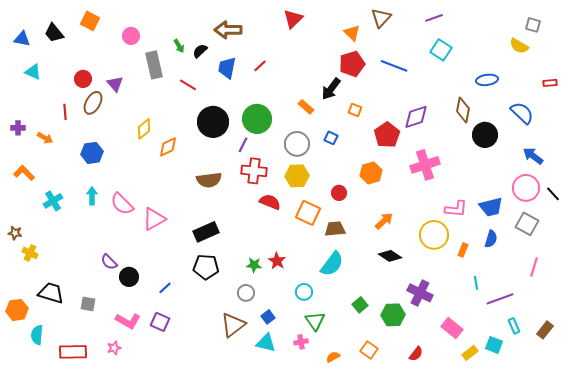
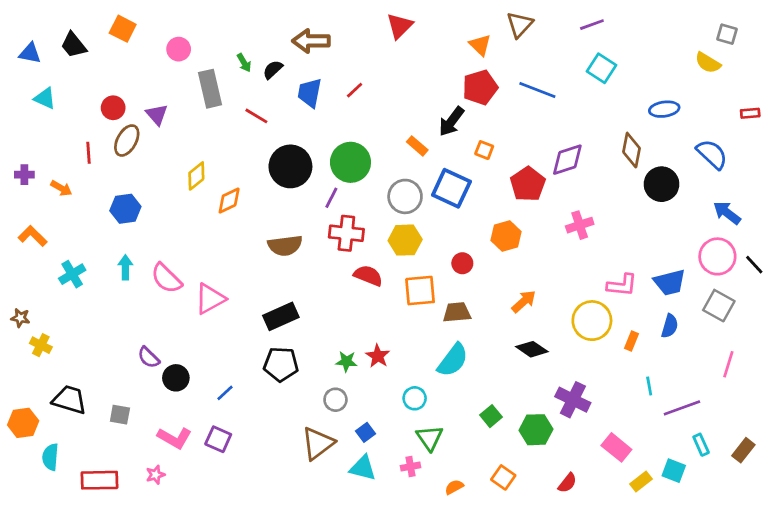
blue square: (331, 138) -> (451, 188), size x2.0
pink cross: (425, 165) -> (580, 225), size x0.7
orange square: (308, 213) -> (420, 291), turned -30

